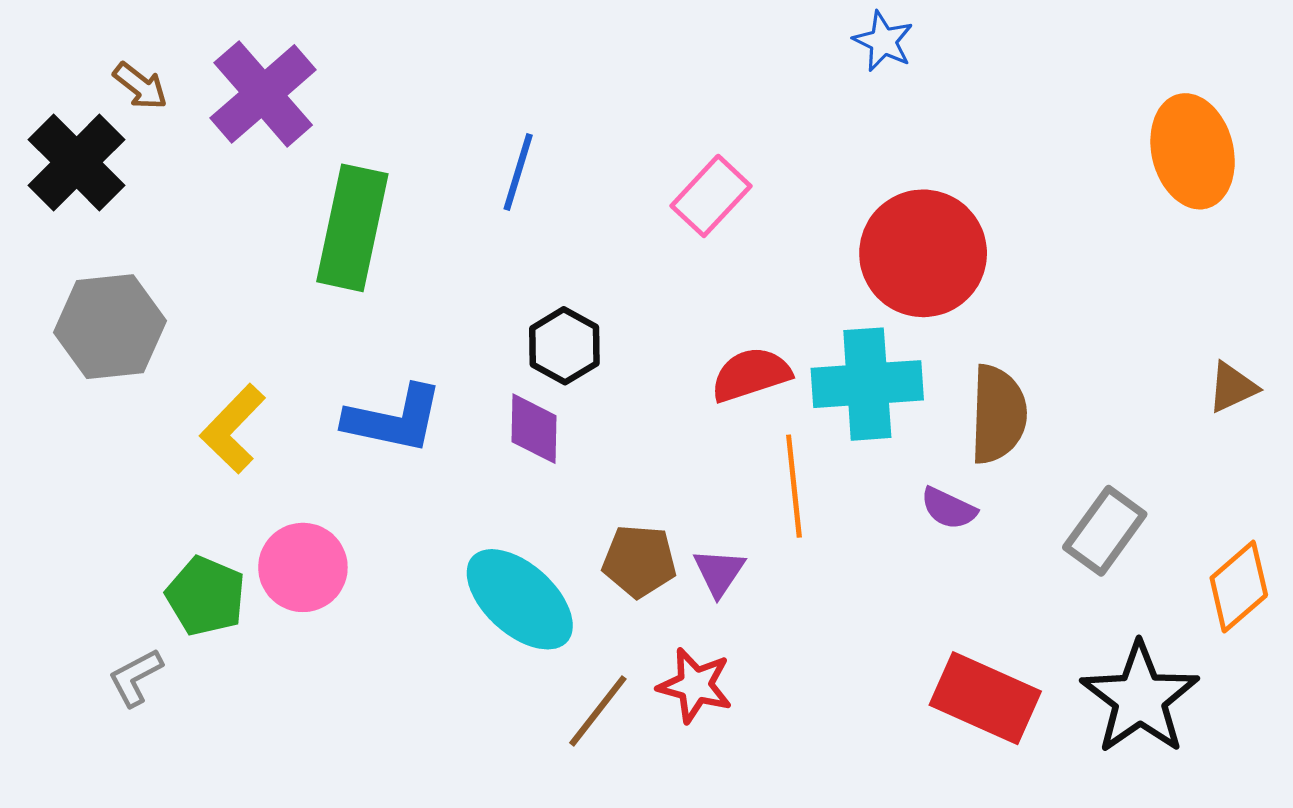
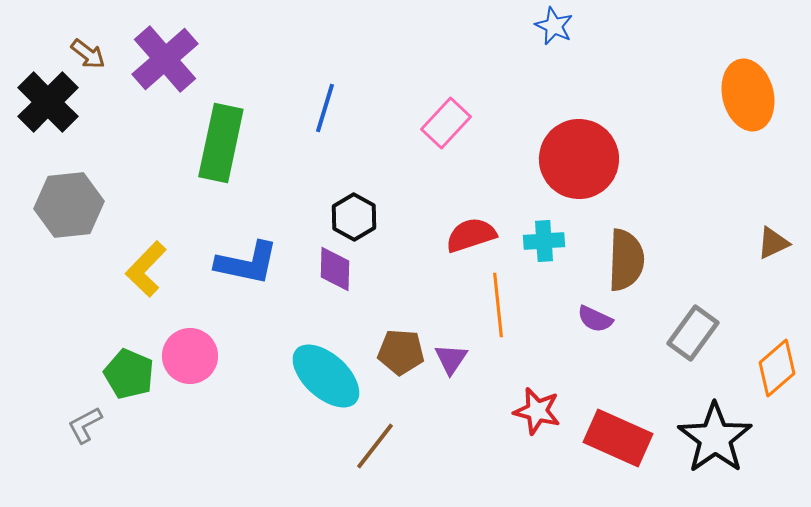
cyan cross: (867, 384) -> (544, 241), size x0.6
red star: (695, 685) -> (537, 411), moved

